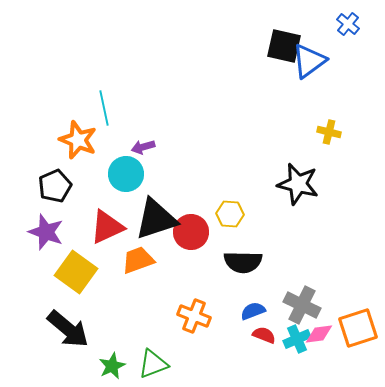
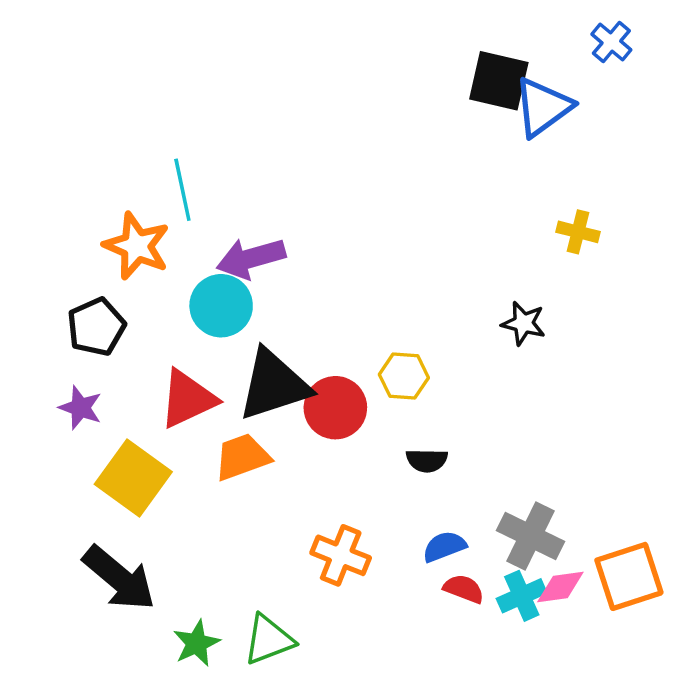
purple arrow: (143, 147) -> (251, 258), size x1.6
black star: (298, 184) -> (523, 323), size x0.6
purple star: (46, 232) -> (80, 408), size x0.7
black semicircle: (243, 262) -> (427, 460), size x0.6

